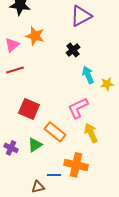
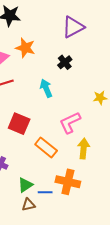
cyan arrow: (88, 75) -> (46, 88), moved
yellow arrow: (91, 133) -> (83, 149), turned 30
green triangle: (35, 145) -> (25, 185), moved

